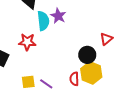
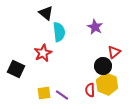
purple star: (58, 16) -> (95, 27), moved
red triangle: (106, 39) -> (114, 52), moved
red star: (27, 42) -> (43, 53), turned -30

